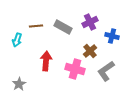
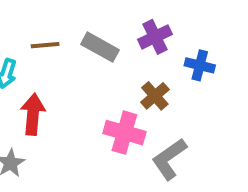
red arrow: (46, 61) -> (33, 114), moved
gray L-shape: (106, 71) -> (169, 159), moved

